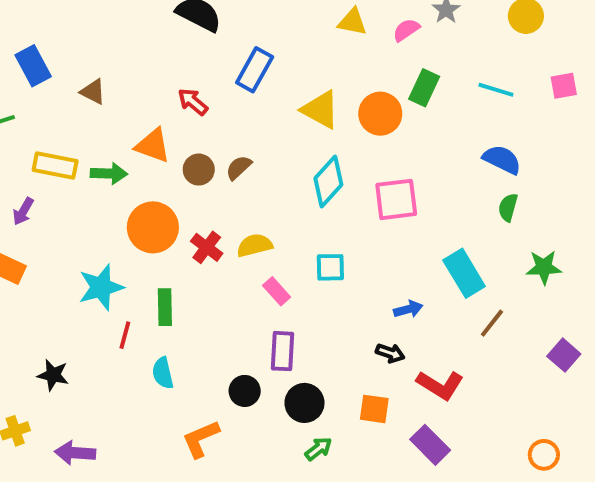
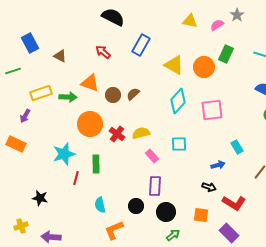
red arrow: (193, 102) -> (103, 52), moved
yellow rectangle: (55, 166) -> (41, 93), turned -30
cyan rectangle: (464, 273) -> (237, 147), moved, size x0.6
cyan semicircle: (163, 373) -> (100, 205), moved

